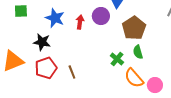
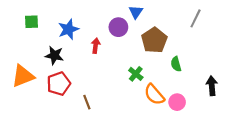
blue star: (55, 18) -> (68, 29), turned 30
red arrow: (80, 22) -> (96, 46), moved
green semicircle: (138, 52) -> (176, 64), moved
brown line: (72, 72) -> (87, 102), moved

